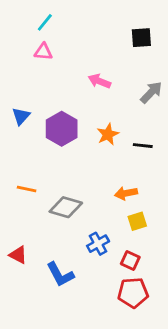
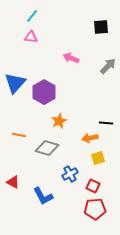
blue triangle: (21, 116) -> (15, 83), size x1.6
orange star: (108, 134) -> (59, 121), moved
black line: (143, 146) -> (106, 123), moved

